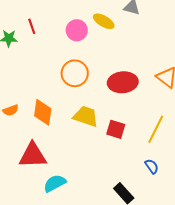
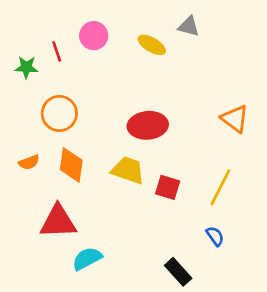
pink circle: (77, 30) -> (94, 36), moved
orange circle: (75, 73) -> (59, 113), moved
red ellipse: (123, 82) -> (148, 125), moved

